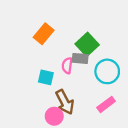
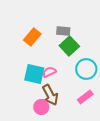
gray rectangle: (80, 58) -> (63, 31), moved
pink semicircle: (67, 66) -> (49, 72), moved, turned 56
cyan square: (46, 77) -> (34, 74), size x1.5

